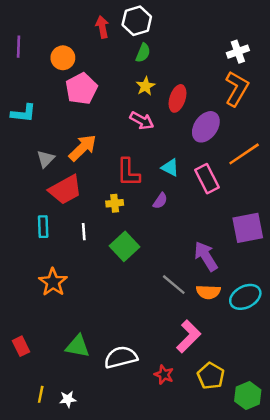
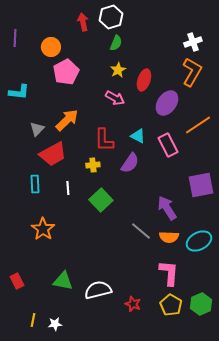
purple semicircle: (160, 201) -> (130, 163), size x1.5
pink L-shape: (189, 336) -> (169, 273), moved, turned -40
green hexagon: (248, 396) -> (201, 304), moved

